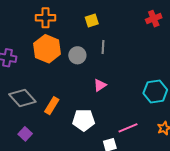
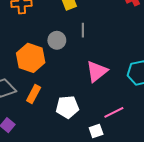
orange hexagon: (47, 49) -> (31, 58), moved
pink triangle: (100, 85) -> (97, 71), moved, size x1.6

